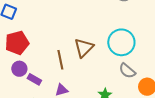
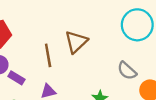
cyan circle: (121, 42) -> (137, 25), moved

